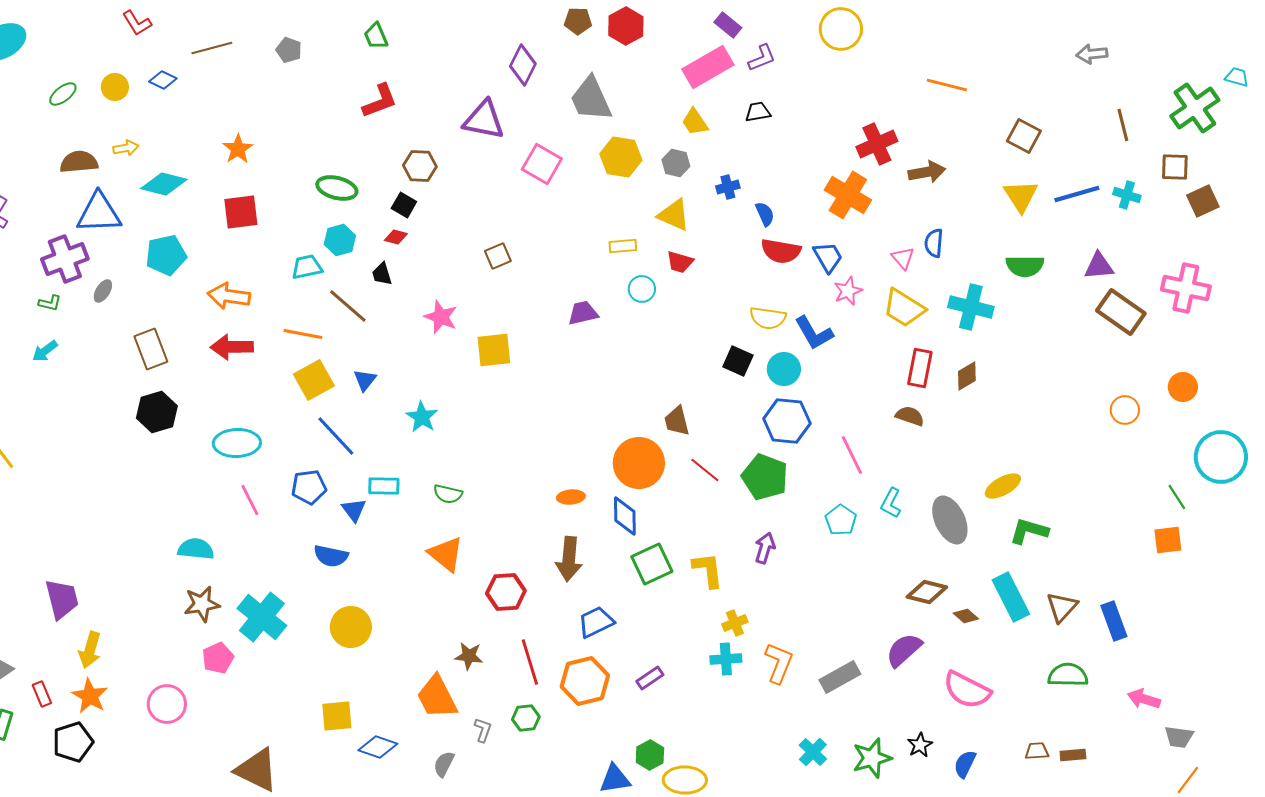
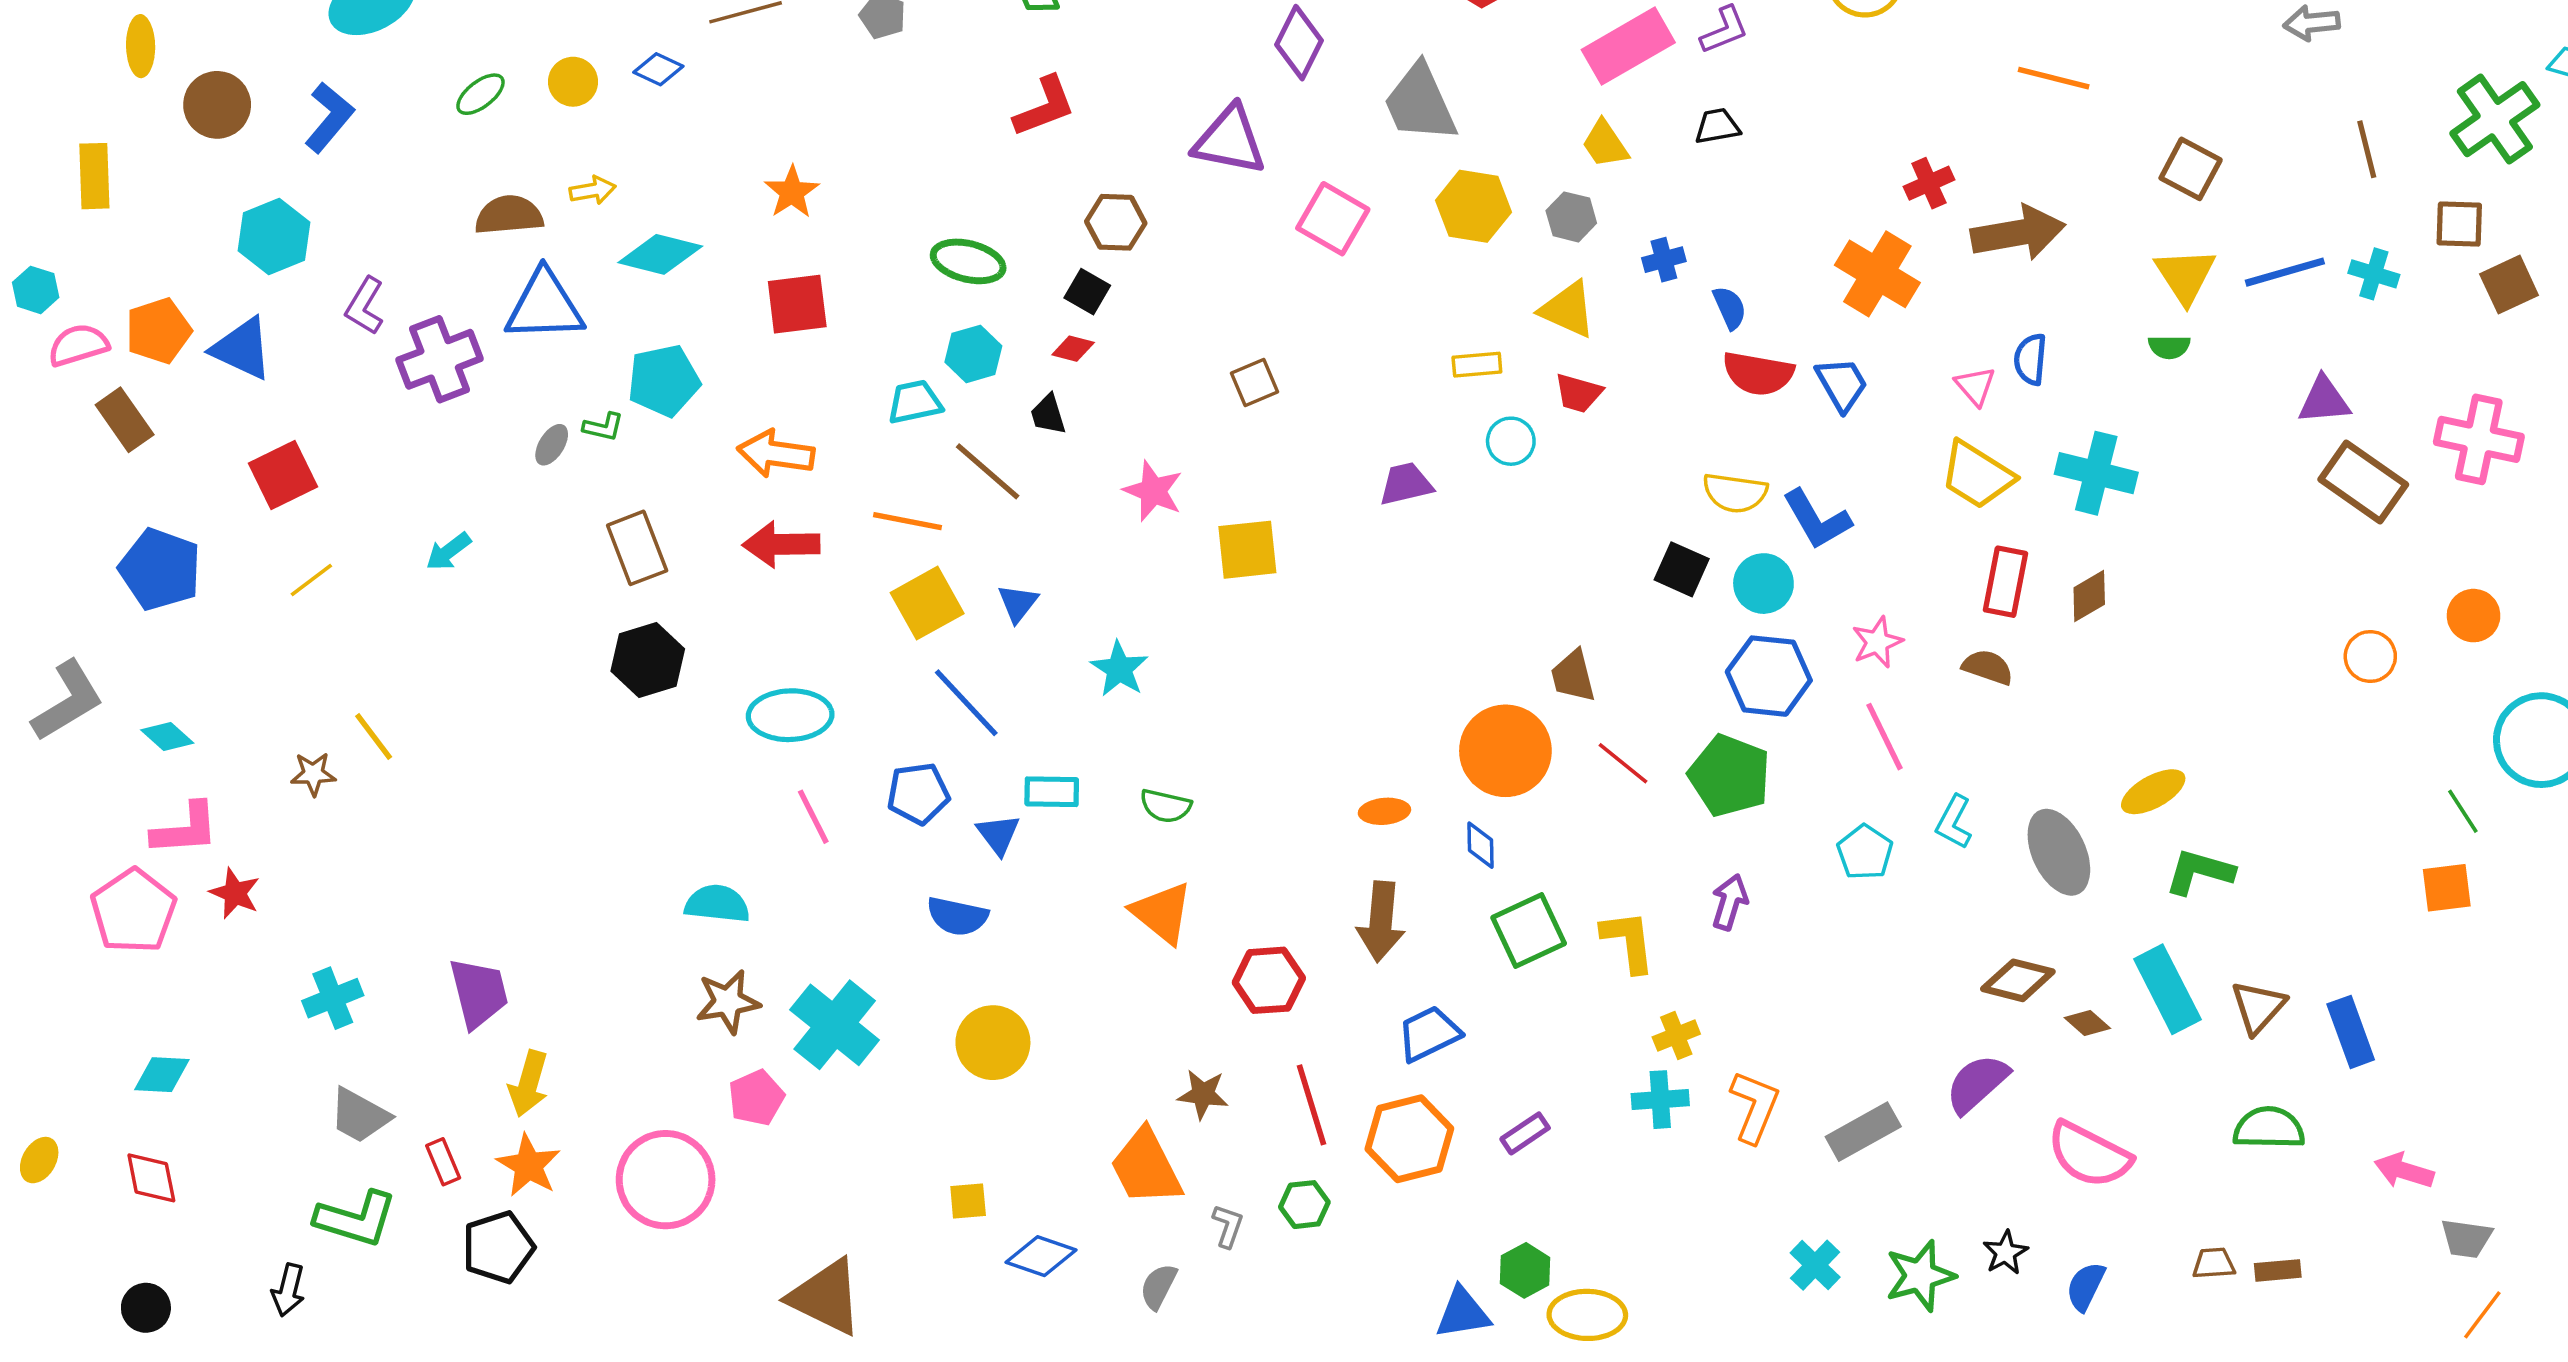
red cross: (877, 144) -> (1929, 183), size x0.7
brown arrow: (927, 172) -> (2018, 233), size x1.4
purple cross: (65, 259) -> (440, 359), moved
green semicircle: (1025, 266) -> (2169, 347), moved, size x0.6
pink star: (848, 291) -> (1877, 642), moved
green L-shape: (50, 303) -> (603, 427), moved
blue diamond: (625, 516) -> (1481, 845), size x0.7
pink circle: (167, 704) -> (666, 1180), size x1.4
yellow square: (337, 716) -> (968, 1201), size x0.7

